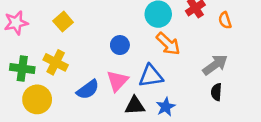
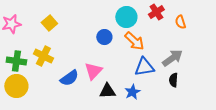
blue circle: (120, 45) -> (104, 37), moved
blue triangle: (151, 76) -> (144, 67), moved
yellow circle: (37, 99) -> (16, 86), moved

